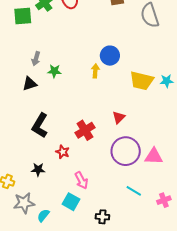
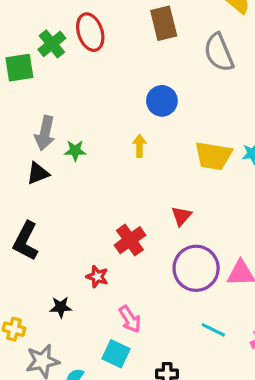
blue circle: (110, 56) -> (162, 101), moved
gray arrow: (36, 59) -> (45, 133), size x1.5
black L-shape: (40, 126) -> (26, 241), moved

